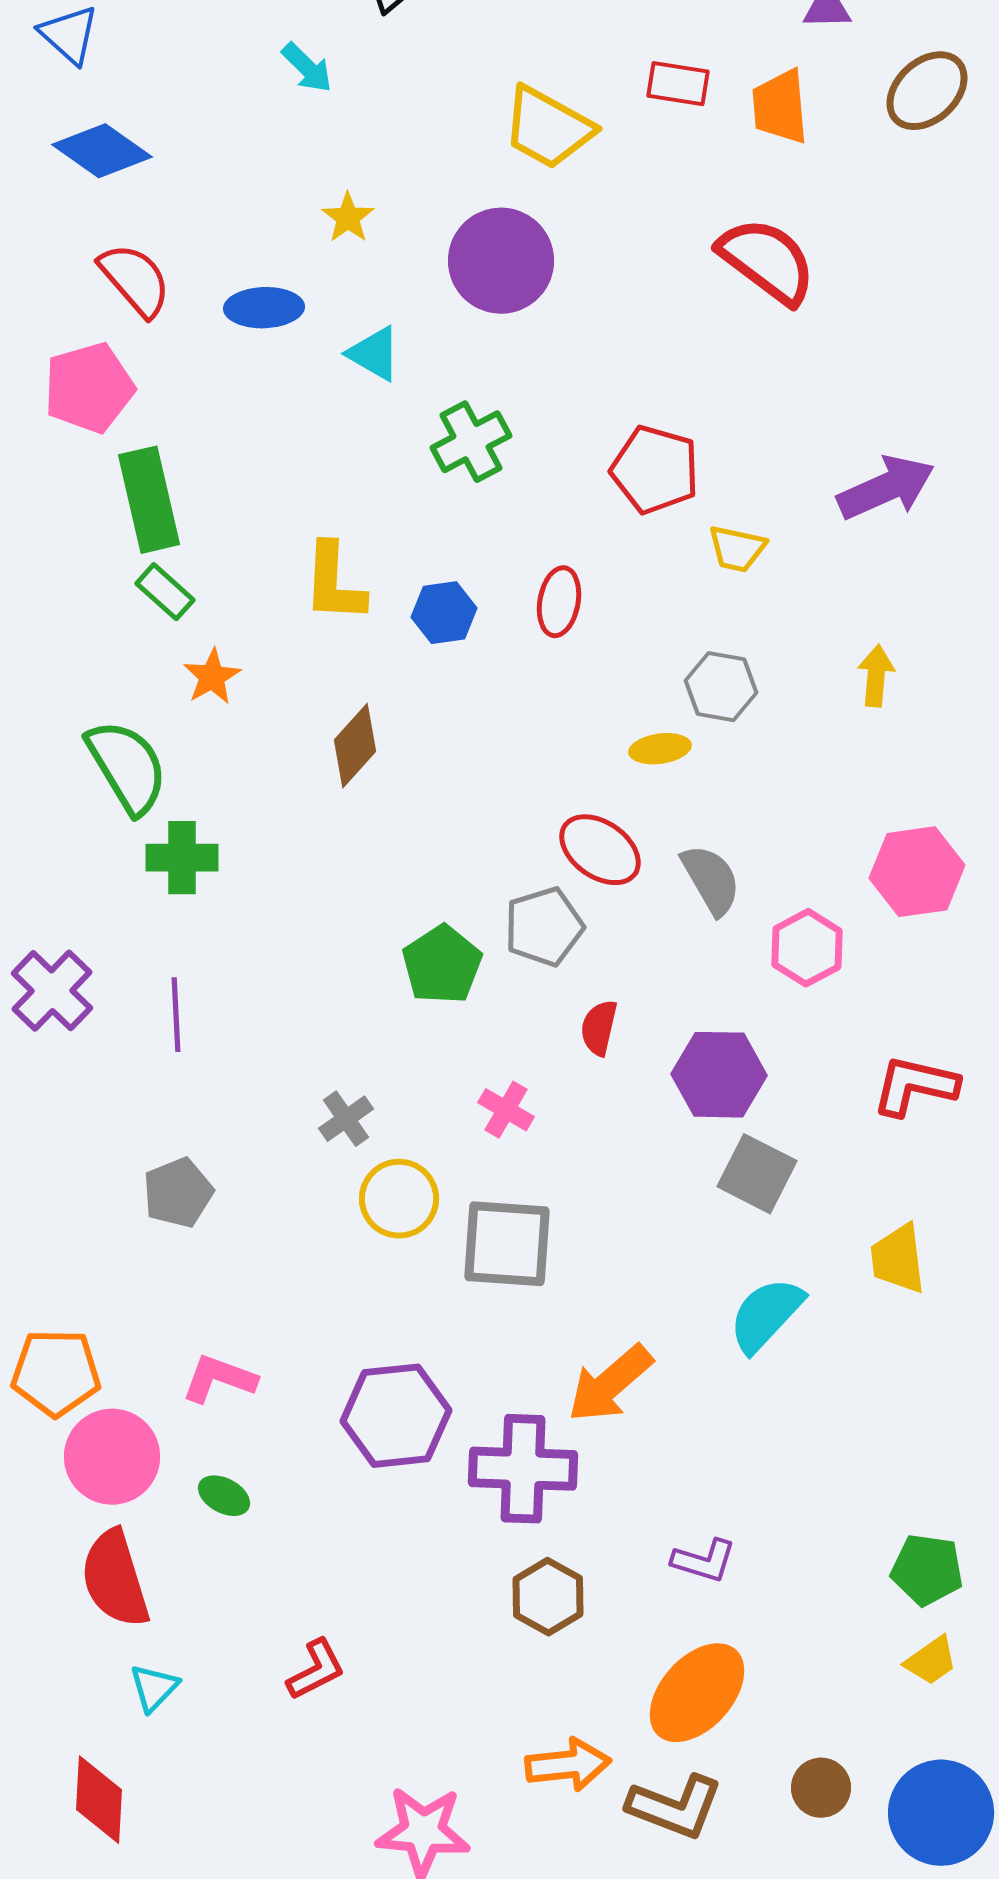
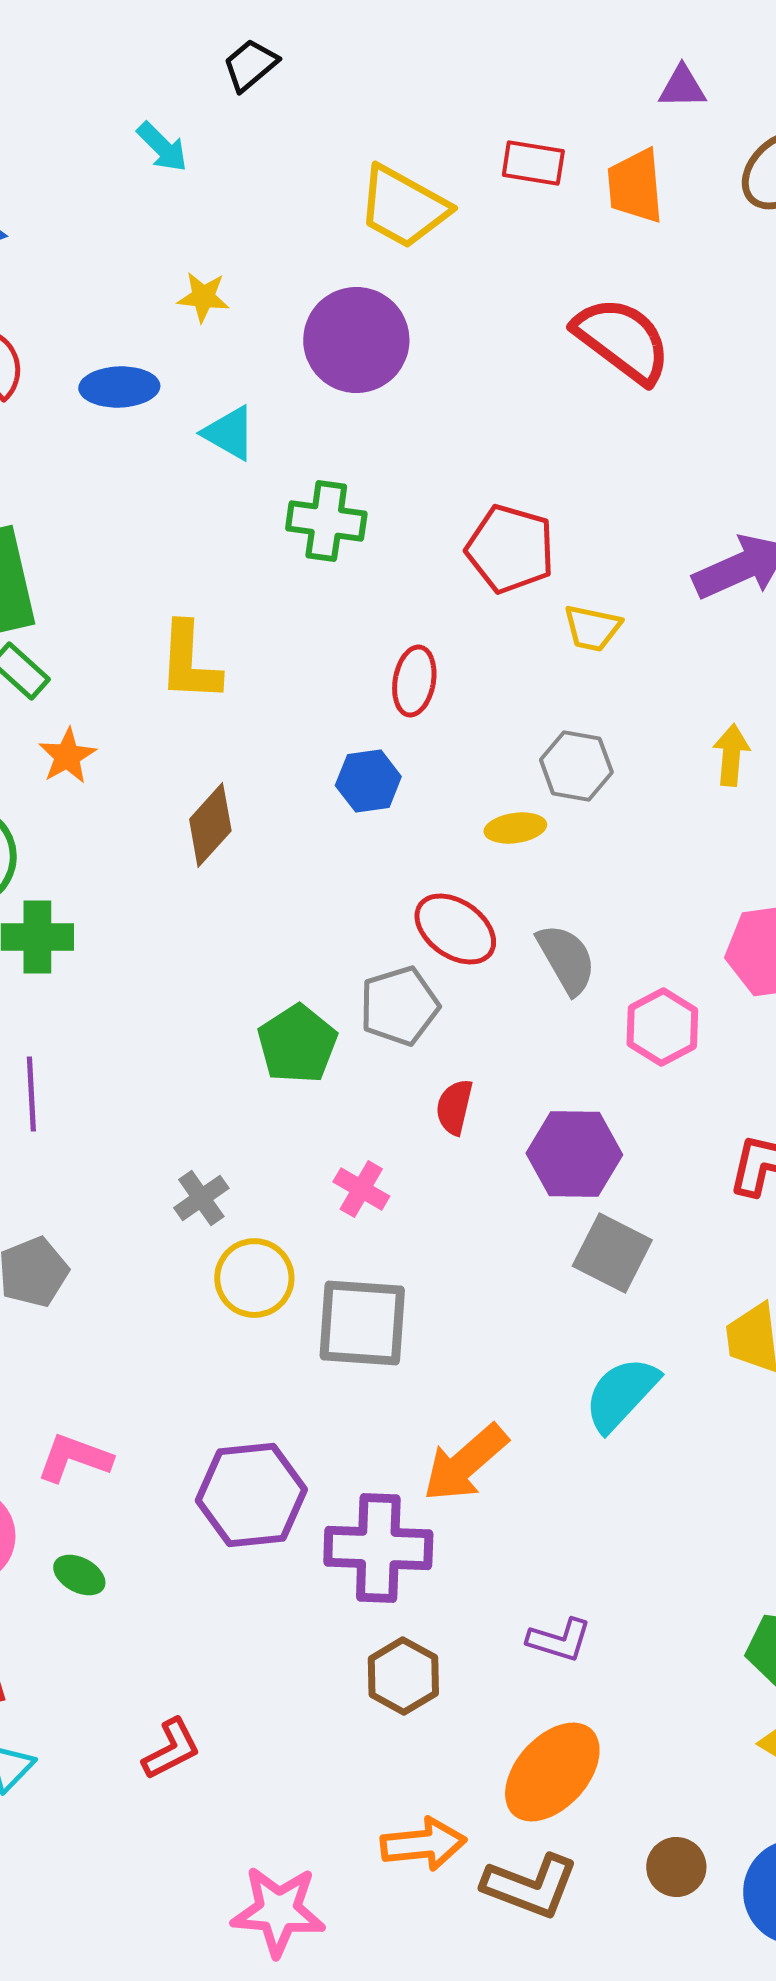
yellow star: (348, 218) -> (203, 297), turned -30
green cross: (471, 442) -> (326, 521), turned 36
blue hexagon: (444, 613) -> (368, 781), moved

